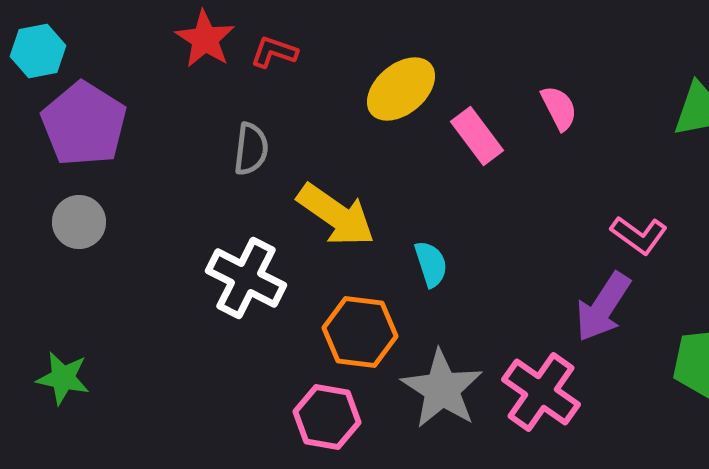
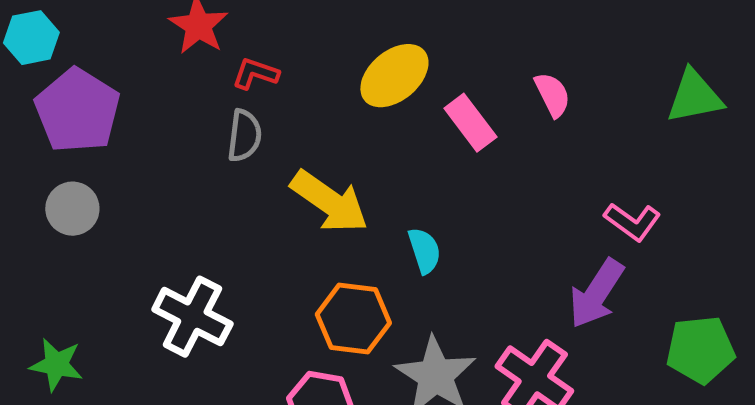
red L-shape: (274, 52) -> (255, 74), moved
white cross: (246, 278) -> (192, 317), moved

